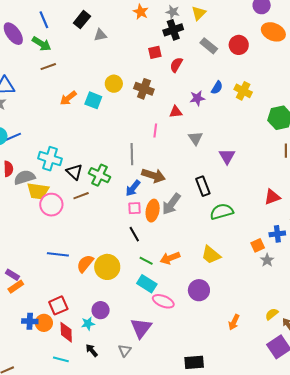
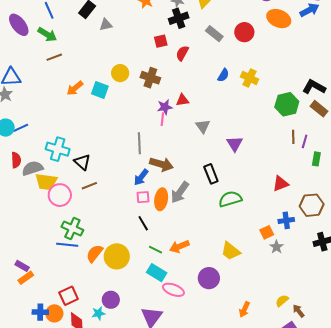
purple star: (197, 98) -> (165, 107), moved
green cross: (100, 175) -> (72, 228), moved
yellow trapezoid: (211, 255) -> (231, 251), moved

